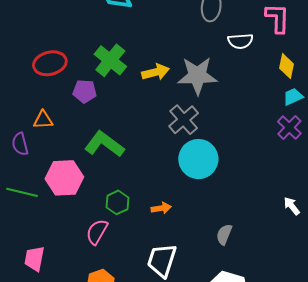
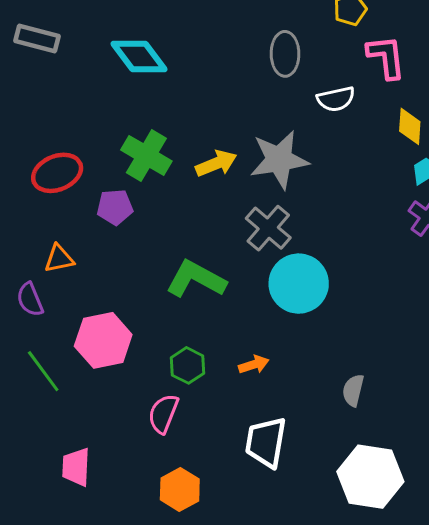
green L-shape: (104, 144) -> (196, 279), moved
green line: (22, 192) -> (43, 371), turned 48

